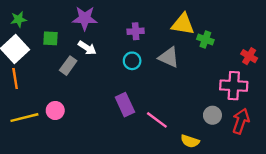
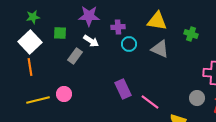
yellow triangle: (183, 24) -> (157, 21), moved
purple cross: (136, 31) -> (118, 27), moved
cyan circle: (132, 61) -> (129, 44), moved

